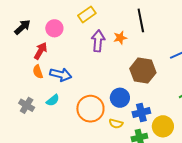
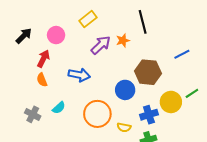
purple arrow: (98, 41) -> (101, 45), turned 45
blue arrow: (61, 75) -> (79, 75), moved
blue circle: (120, 98) -> (125, 90), moved
yellow circle: (163, 126) -> (171, 102), moved

